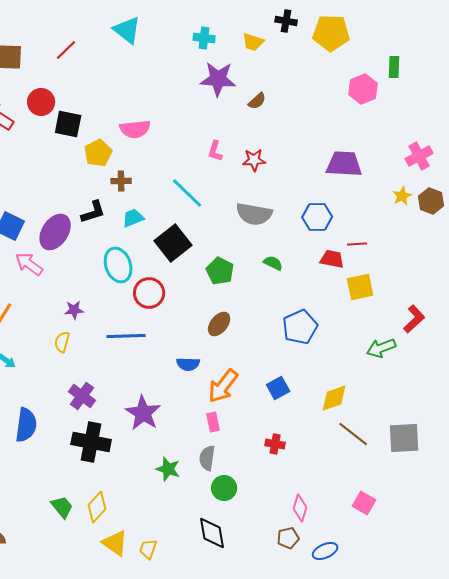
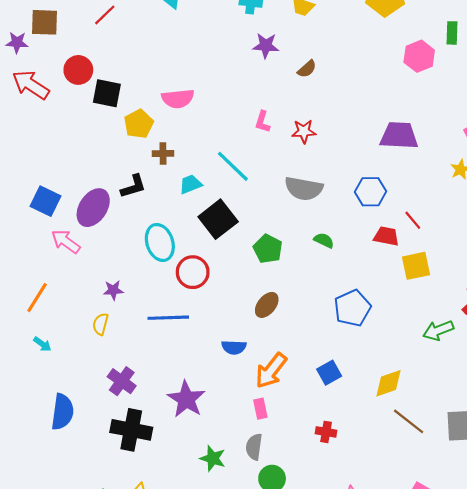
purple star: (218, 79) -> (266, 46), size x0.7
cyan trapezoid: (133, 218) -> (191, 184), moved
red line: (357, 244) -> (413, 220), turned 54

